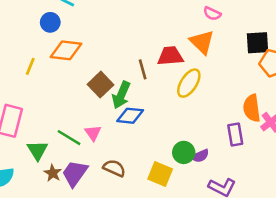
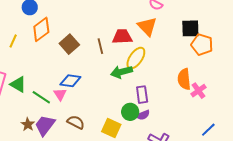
orange diamond: (66, 50) -> (41, 29), turned -45
brown square: (100, 85) -> (69, 44), moved
green arrow: (121, 95) -> (121, 72), moved, turned 50
blue diamond: (130, 116) -> (70, 81), moved
purple rectangle: (235, 135) -> (142, 95), moved
green triangle: (38, 150) -> (18, 84), moved, turned -30

